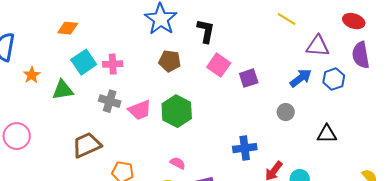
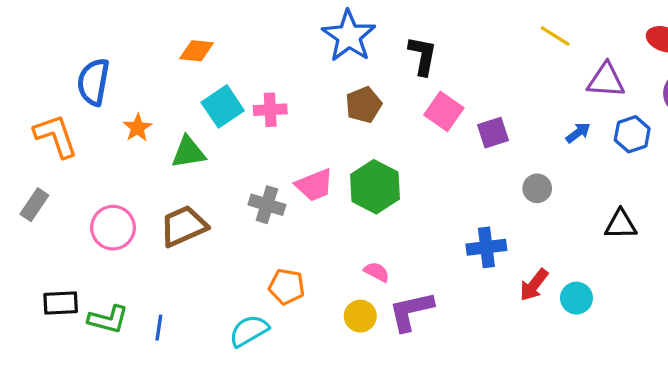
brown pentagon: (170, 61) -> (364, 105), turned -30
blue arrow: (301, 78) -> (578, 133), size x0.7
gray cross: (110, 101) -> (267, 205), moved
gray circle: (286, 112) -> (537, 188), moved
brown trapezoid: (87, 145) -> (183, 226), moved

